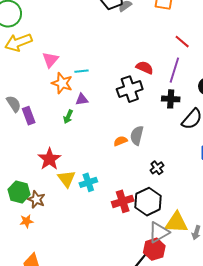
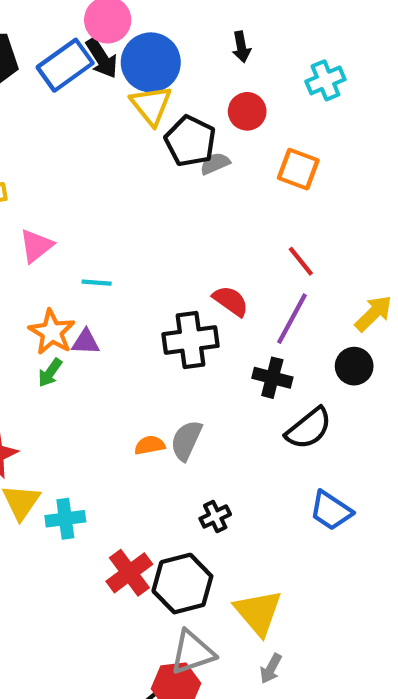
red line: (182, 42) -> (301, 261), moved
orange star: (62, 83) -> (52, 332), moved
red cross: (123, 201) -> (129, 573), turned -30
yellow triangle: (176, 223) -> (258, 612), moved, turned 35

